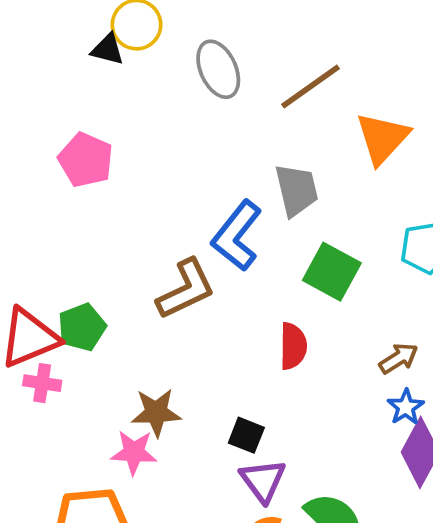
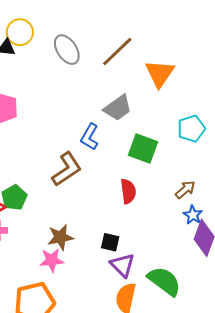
gray trapezoid: (296, 190) -> (118, 108), turned 76
blue L-shape: (237, 236) -> (90, 137), size x0.7

